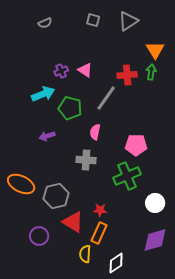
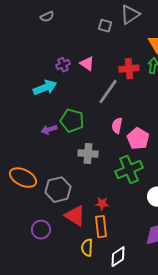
gray square: (93, 20) -> (105, 26), moved
green pentagon: (70, 108) -> (72, 121), moved
pink semicircle: (95, 132) -> (117, 126), moved
pink pentagon: (136, 145) -> (138, 139), turned 30
orange rectangle: (99, 233) -> (101, 227), turned -30

